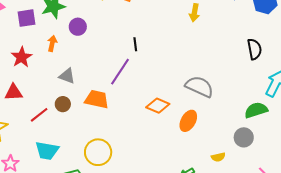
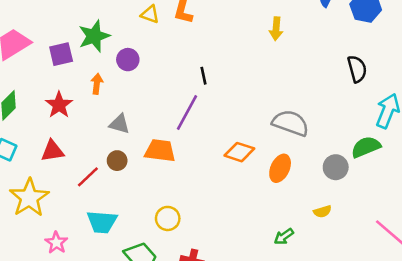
gray circle: (244, 137) -> (336, 167), moved
yellow circle: (98, 152) -> (168, 218), size x0.7

